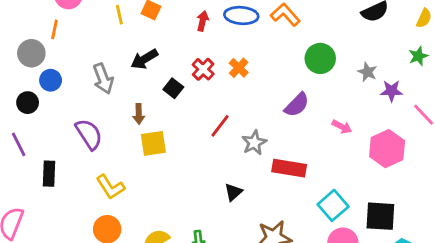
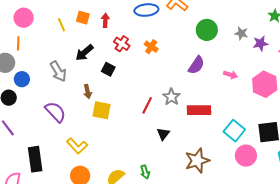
red arrow: (203, 21) -> (105, 20), moved
red cross: (203, 69) -> (122, 44), moved
red line: (220, 126) -> (147, 105), moved
yellow square: (153, 143) -> (101, 110), turned 30
black rectangle: (49, 174) -> (35, 159), moved, size x1.4

